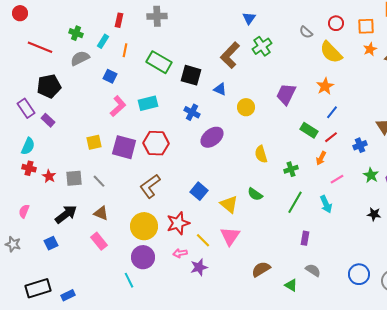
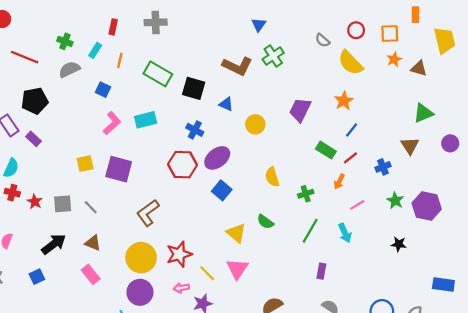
brown L-shape: (230, 55) -> (237, 66), turned -108
red hexagon: (156, 143) -> (183, 165), moved
blue square: (199, 191) -> (222, 190), moved

